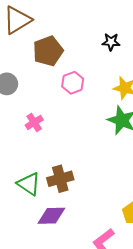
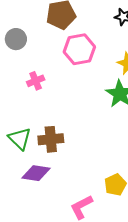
pink hexagon: (73, 83) -> (79, 49), size x1.4

